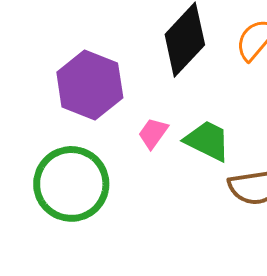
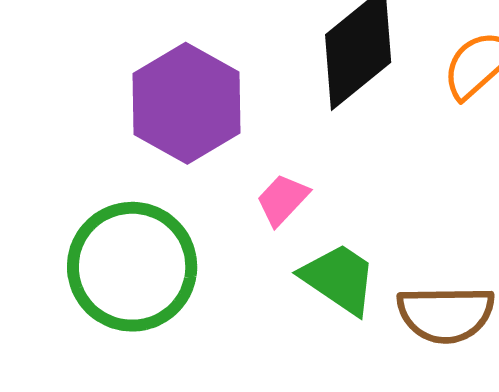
green trapezoid: (207, 141) -> (339, 279), moved

